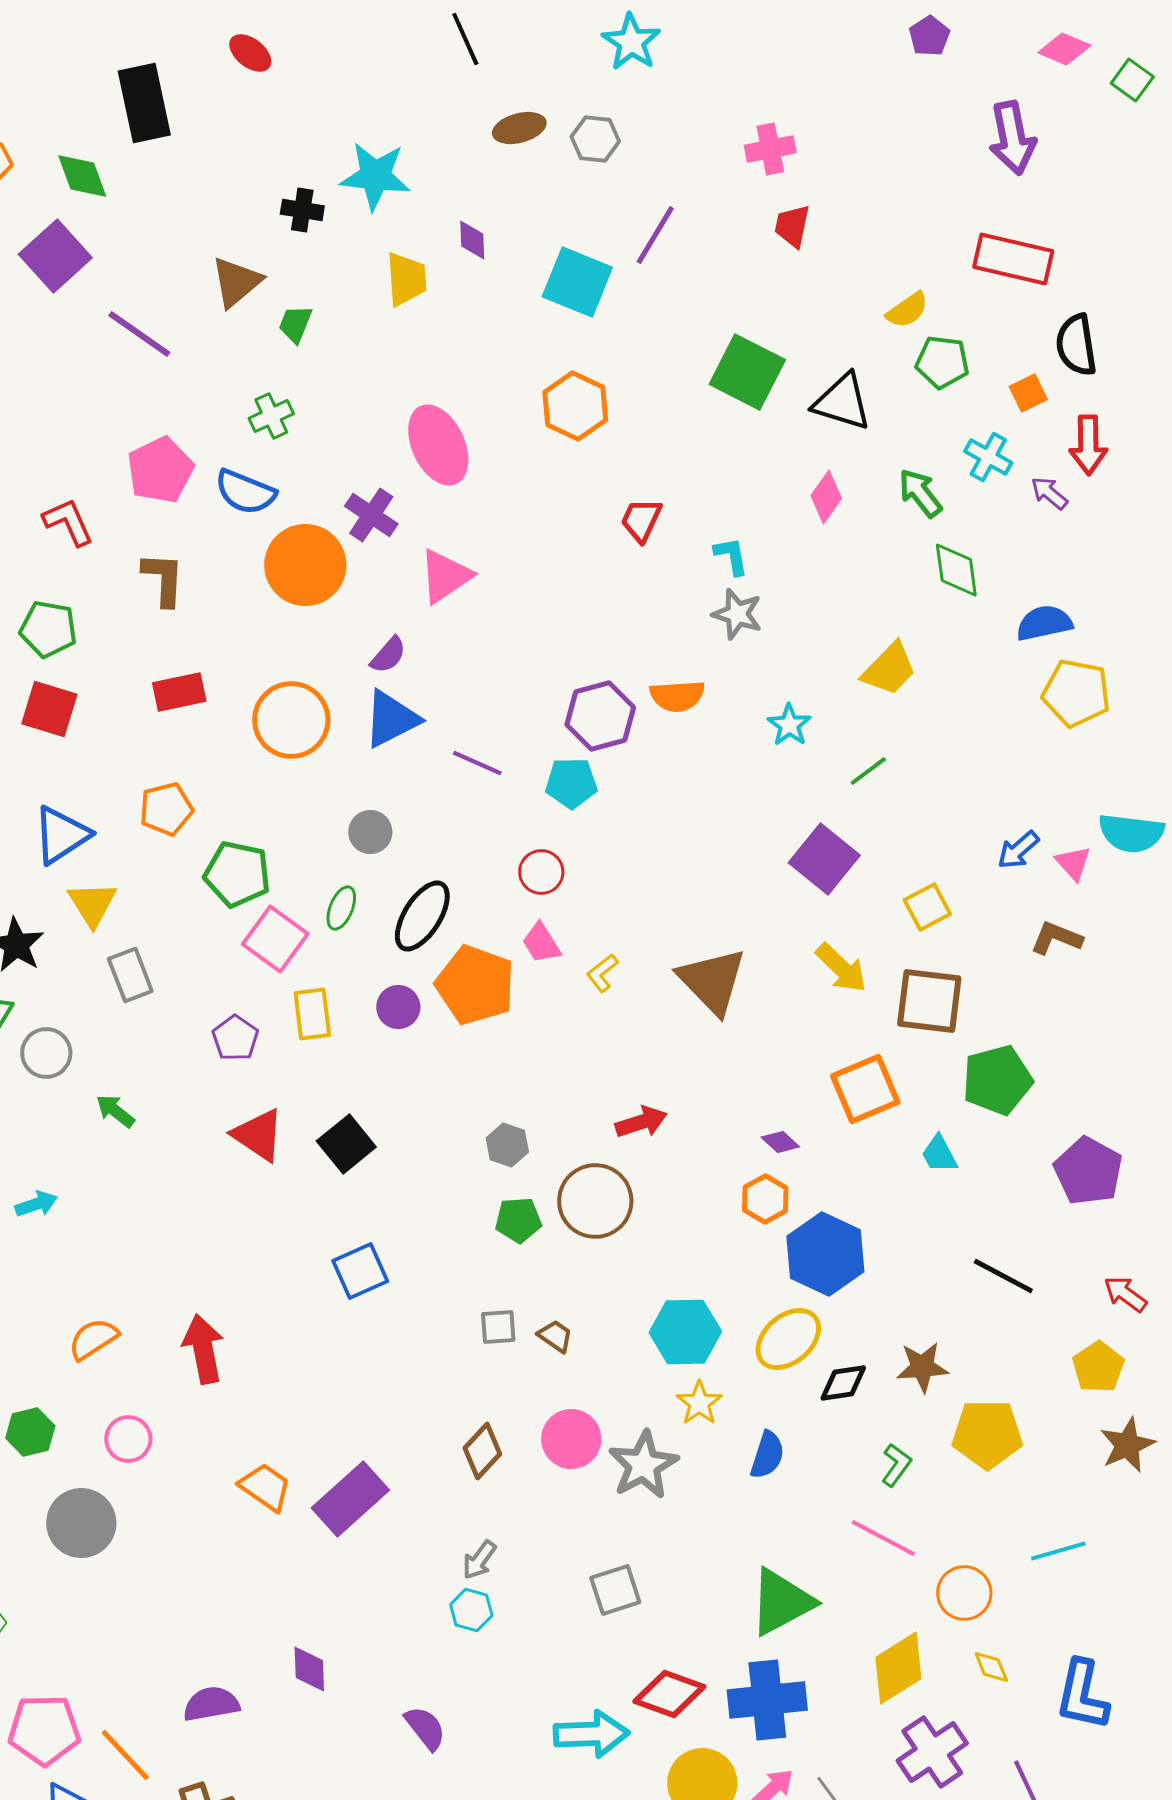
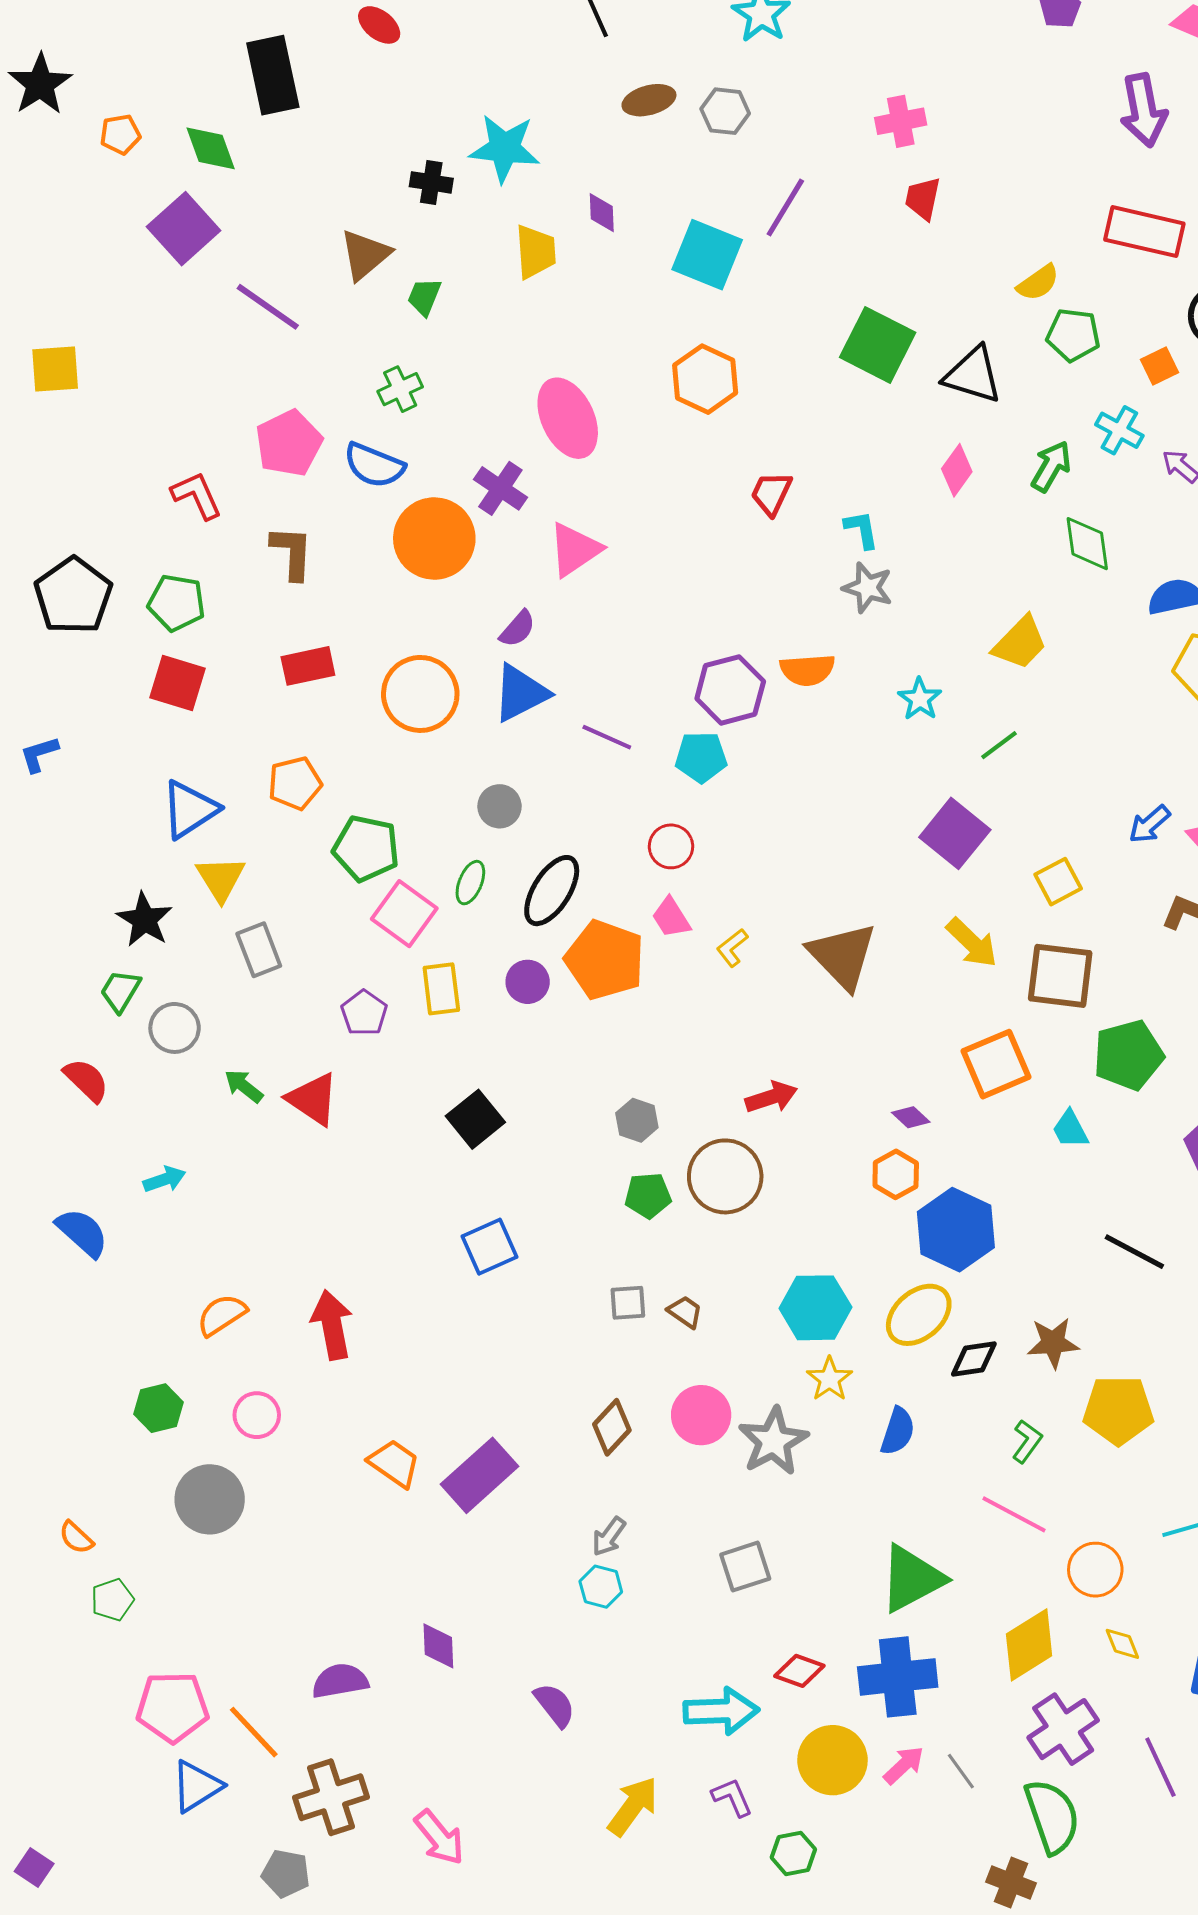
green arrow: (920, 493) -> (1051, 466), turned 68
red triangle: (258, 1135) -> (313, 1099), moved
red diamond: (669, 1694) -> (799, 1671), size x0.7

